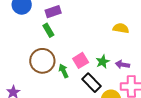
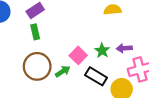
green rectangle: (48, 30) -> (35, 32), turned 32
green arrow: (63, 71) -> (63, 71), turned 96

